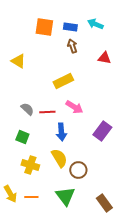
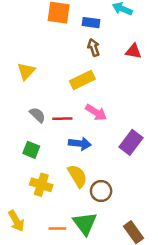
blue rectangle: (70, 27) -> (91, 23), moved
brown arrow: (72, 46) -> (94, 48), moved
yellow triangle: (18, 61) -> (26, 71), moved, turned 42
blue arrow: (61, 132) -> (80, 144), turned -78
orange line: (31, 197) -> (57, 228), moved

